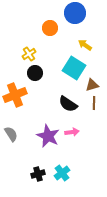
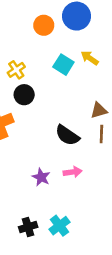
orange circle: (50, 28) -> (44, 25), moved
cyan square: (74, 68) -> (63, 65), moved, size x0.7
purple star: (48, 136) -> (41, 177), size x0.6

